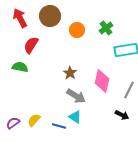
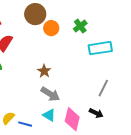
brown circle: (50, 16) -> (35, 14), moved
pink diamond: (102, 81) -> (72, 119), moved
blue line: (59, 126) -> (25, 124), moved

